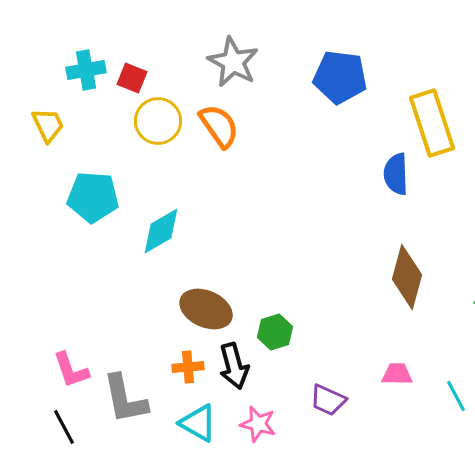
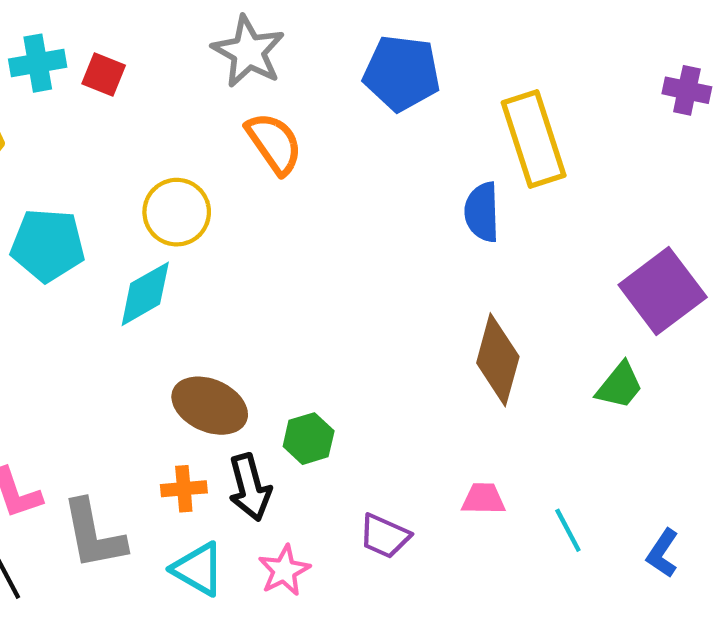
yellow circle: (158, 121) -> (177, 212), moved
orange semicircle: (219, 126) -> (274, 143), moved
pink star: (258, 424) -> (284, 570), turned 30

